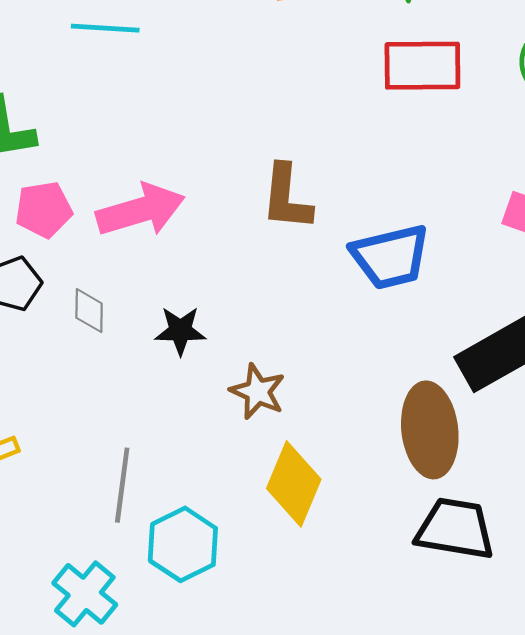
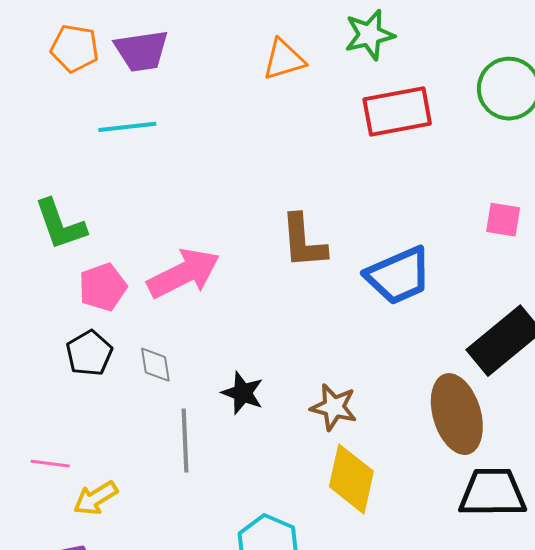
black star: (180, 331) -> (243, 393), moved, turned 30
brown star: (258, 392) -> (334, 407), moved
gray line: (122, 485) -> (185, 440), moved

